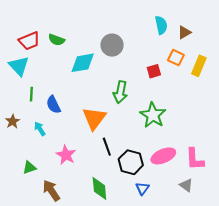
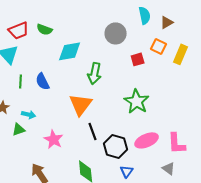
gray circle: (112, 45) -> (116, 33), moved
green arrow: (120, 92) -> (95, 73), moved
blue semicircle: (53, 105) -> (43, 81), moved
cyan arrow: (40, 129) -> (29, 114), turned 136
green triangle: (29, 167) -> (19, 129), moved

